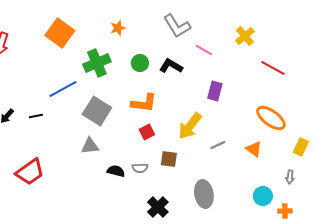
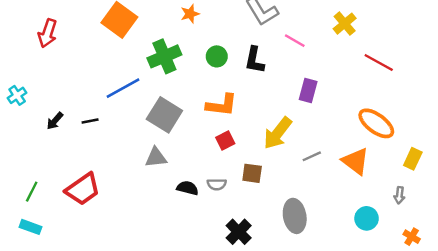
black L-shape: (171, 66) -> (254, 60), turned -110
orange triangle: (254, 149) -> (356, 161), size x1.4
orange cross: (285, 211) -> (412, 237), moved, turned 32

